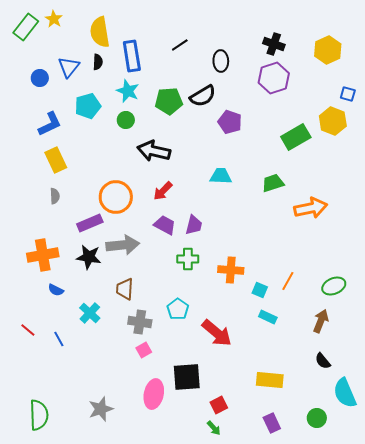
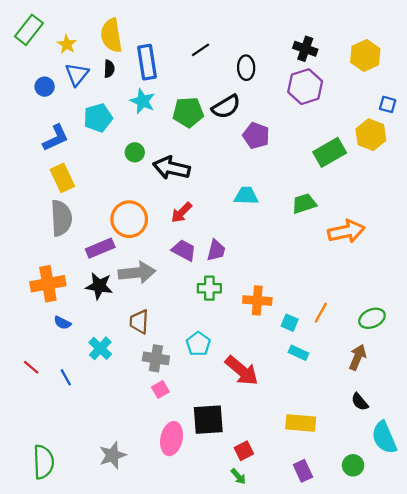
yellow star: (54, 19) -> (67, 44), moved
green circle: (126, 120) -> (135, 152), moved
gray semicircle: (55, 196) -> (61, 218), size x2.0

